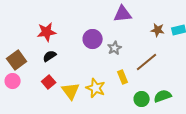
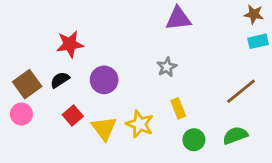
brown star: (158, 30) -> (254, 14), moved
purple circle: (93, 39) -> (104, 80), moved
black semicircle: (50, 56) -> (60, 80), moved
brown line: (147, 62) -> (241, 91), moved
green circle: (142, 99) -> (194, 140), moved

